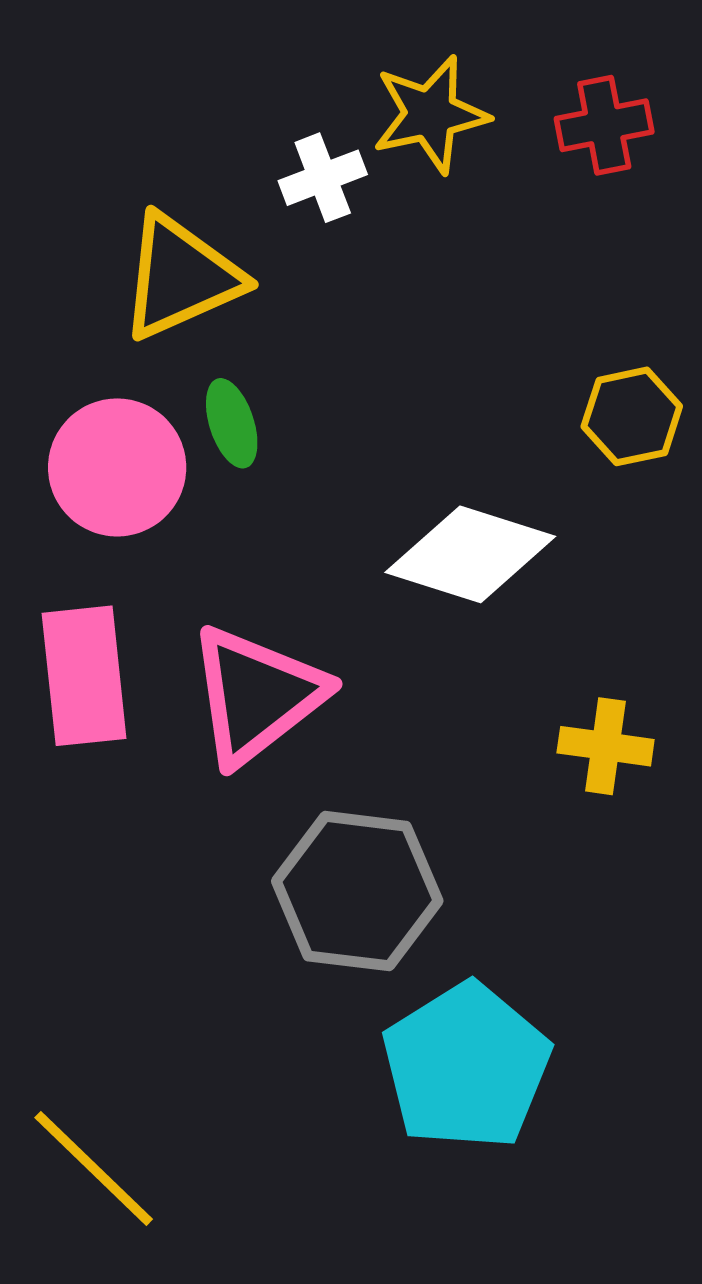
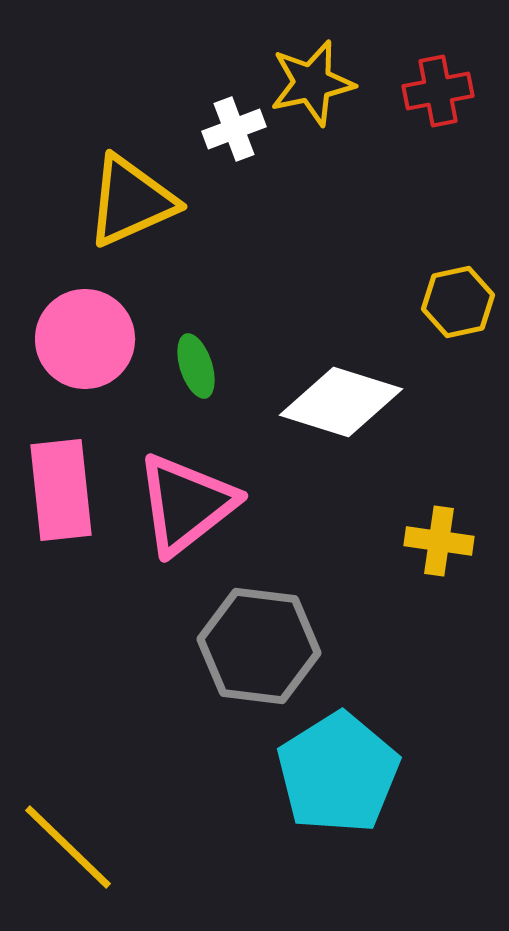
green ellipse: (232, 423) -> (196, 366), moved

